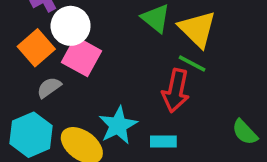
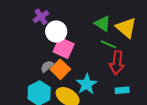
orange square: (36, 48) -> (60, 69), moved
green line: (192, 63) -> (108, 44), moved
cyan rectangle: (163, 141) -> (122, 90), moved

